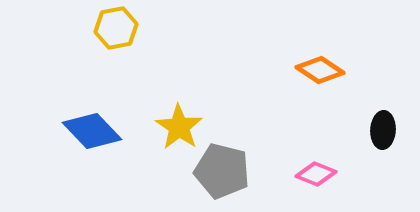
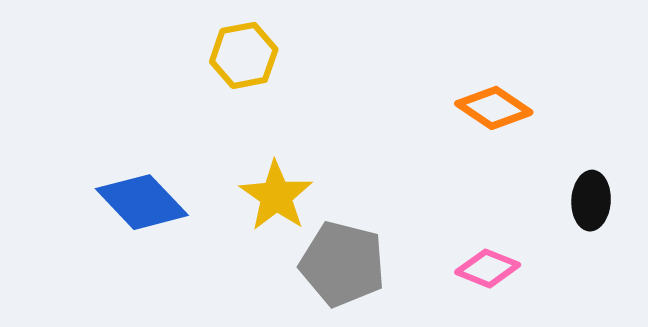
yellow hexagon: (116, 28) -> (244, 55), moved

